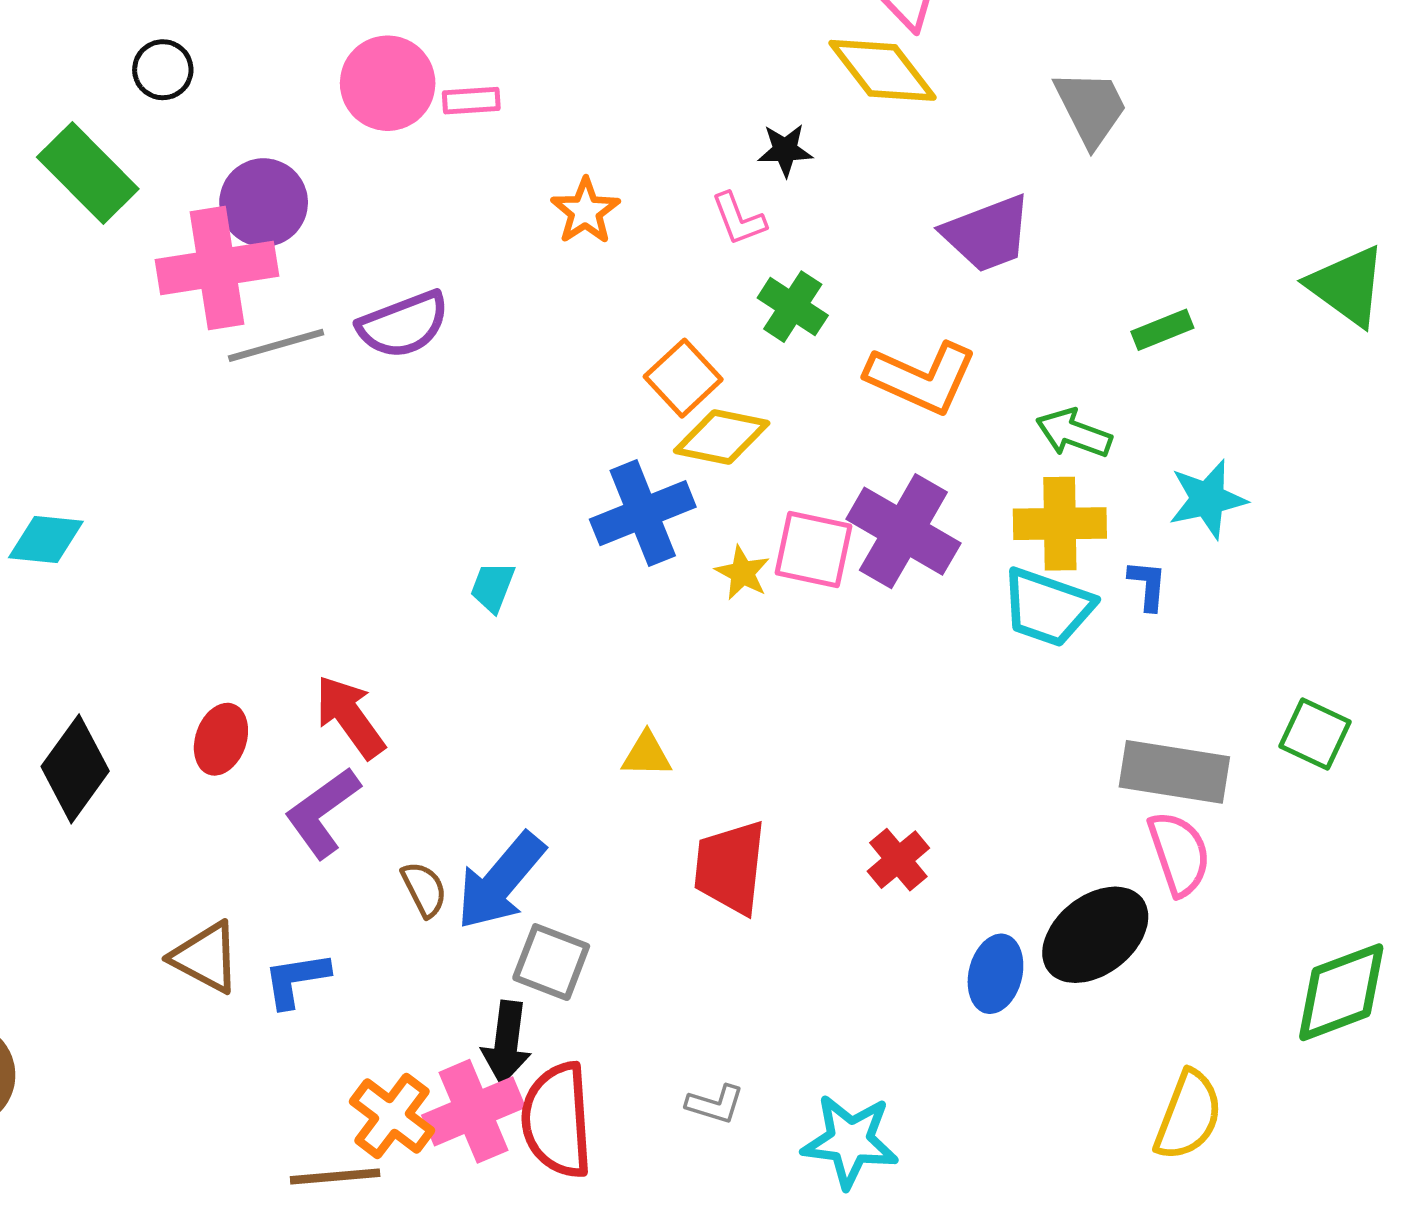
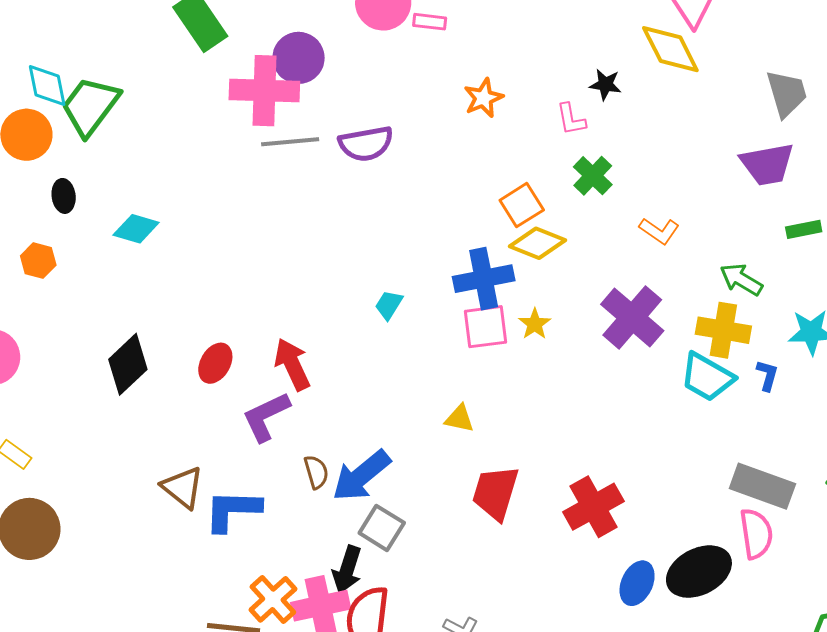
purple trapezoid: (987, 234) -> (767, 164), moved
orange L-shape: (921, 378) -> (659, 231), size x0.6
pink square: (814, 550) -> (485, 327), moved, turned -30
red cross: (898, 860) -> (593, 507), size x1.6
blue L-shape: (296, 980) -> (233, 510), size x1.4

